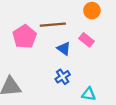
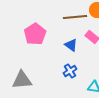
brown line: (53, 25) -> (75, 17), moved

